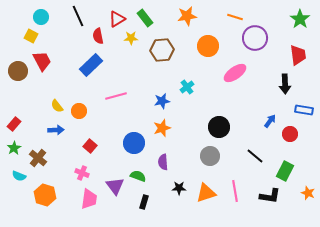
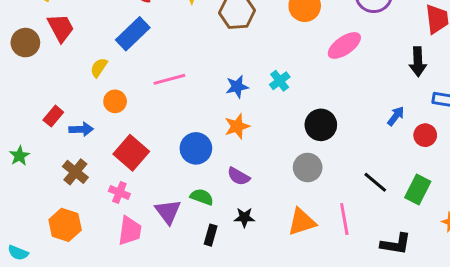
cyan cross: (187, 87) -> (280, 81), moved
yellow semicircle: (57, 106) -> (99, 68), moved, turned 72
red rectangle: (14, 124) -> (53, 116), moved
red square: (90, 146) -> (131, 153), size x1.6
black line: (255, 156) -> (375, 182), moved
brown cross: (38, 158) -> (75, 172), moved
purple semicircle: (163, 162) -> (239, 176), turned -56
cyan semicircle: (19, 176) -> (18, 253), moved
black star: (179, 188) -> (244, 217), moved
black L-shape: (270, 196) -> (396, 244), moved

